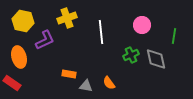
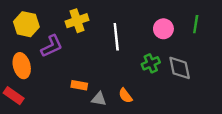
green line: (174, 36) -> (196, 24), moved

